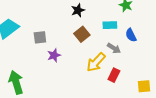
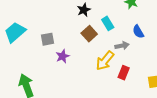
cyan rectangle: (110, 25) -> (108, 23), moved, turned 64
gray arrow: (114, 48) -> (122, 46), turned -40

